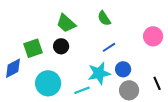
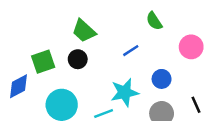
green semicircle: (104, 18) -> (154, 21), moved
blue line: (109, 47) -> (131, 51), moved
blue circle: (123, 69) -> (162, 79), moved

